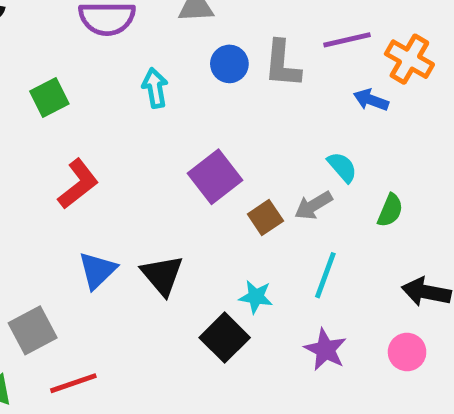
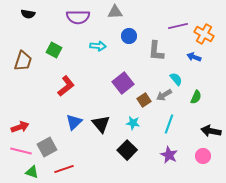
gray L-shape: (282, 64) -> (156, 51), moved
cyan arrow: (155, 88) -> (98, 46), turned 105
green square: (49, 98) -> (54, 50), turned -35
blue arrow: (371, 100) -> (194, 57), moved
cyan star: (256, 297) -> (133, 123), moved

